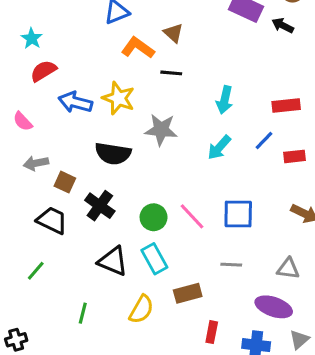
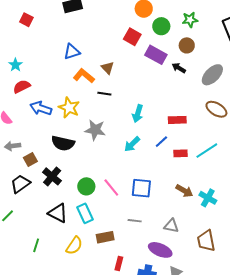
brown square: (65, 182) -> (30, 160), turned 32
black trapezoid: (52, 220) -> (20, 184), turned -65

